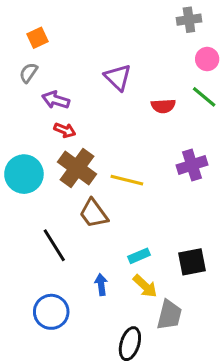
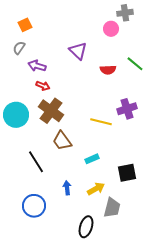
pink circle: (207, 59) -> (111, 29), moved
yellow line: (127, 180) -> (101, 122), moved
cyan rectangle: (139, 256) -> (92, 159), moved
yellow arrow: (145, 286) -> (96, 189), turned -72

